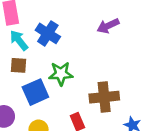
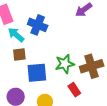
green star: (61, 74) -> (65, 64), moved
blue square: (35, 92) -> (37, 73), turned 30

